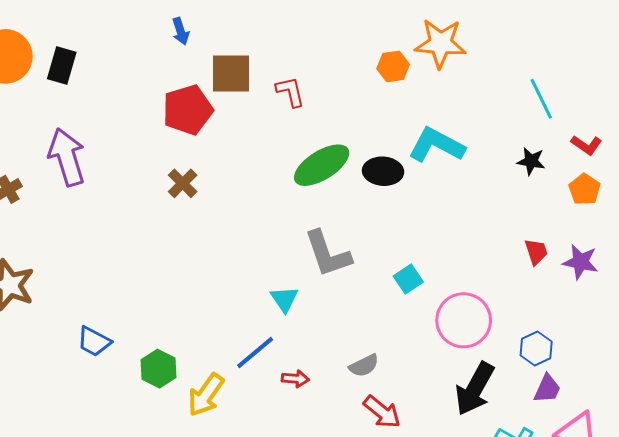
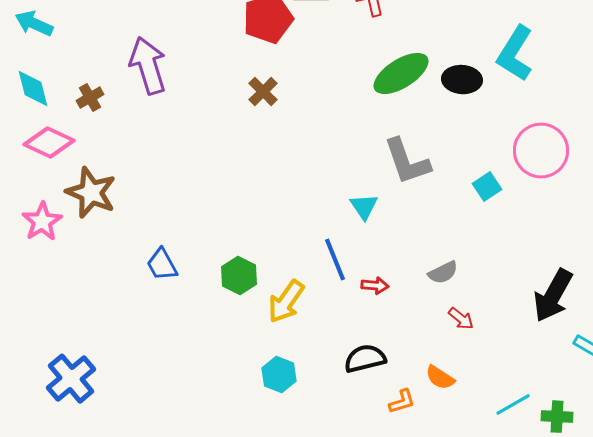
cyan L-shape: (436, 145) -> (515, 54), turned -86
pink circle: (464, 320) -> (541, 151), moved
blue trapezoid: (94, 341) -> (162, 265), moved, turned 33
blue line: (255, 353) -> (335, 260), turned -72
red arrow: (382, 412) -> (461, 319), size x0.7

